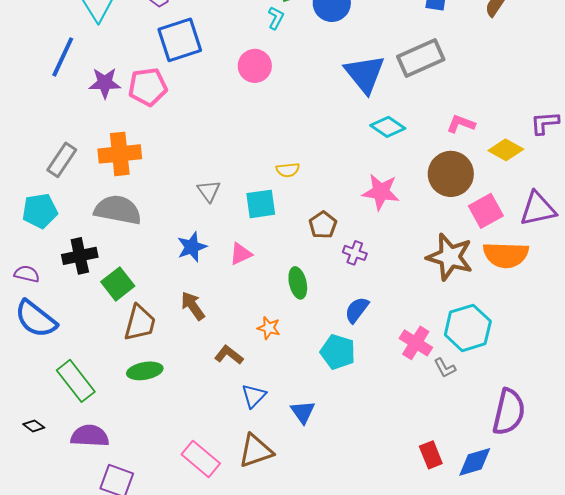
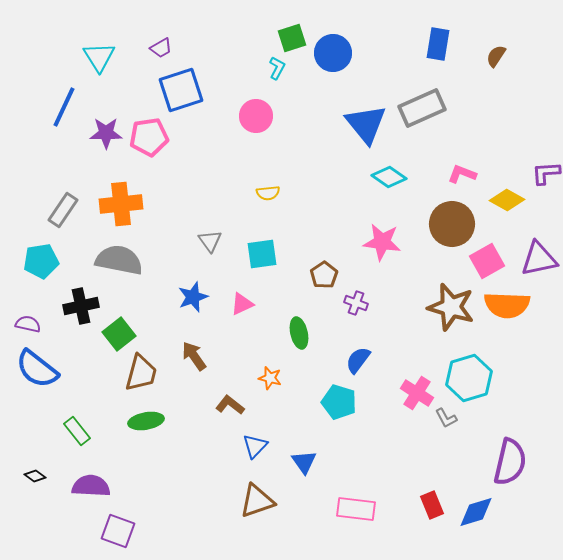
yellow semicircle: (288, 170) -> (268, 193), moved
green rectangle: (76, 381) -> (77, 431), size x0.7
pink rectangle: (201, 459) -> (356, 509), moved, turned -33

